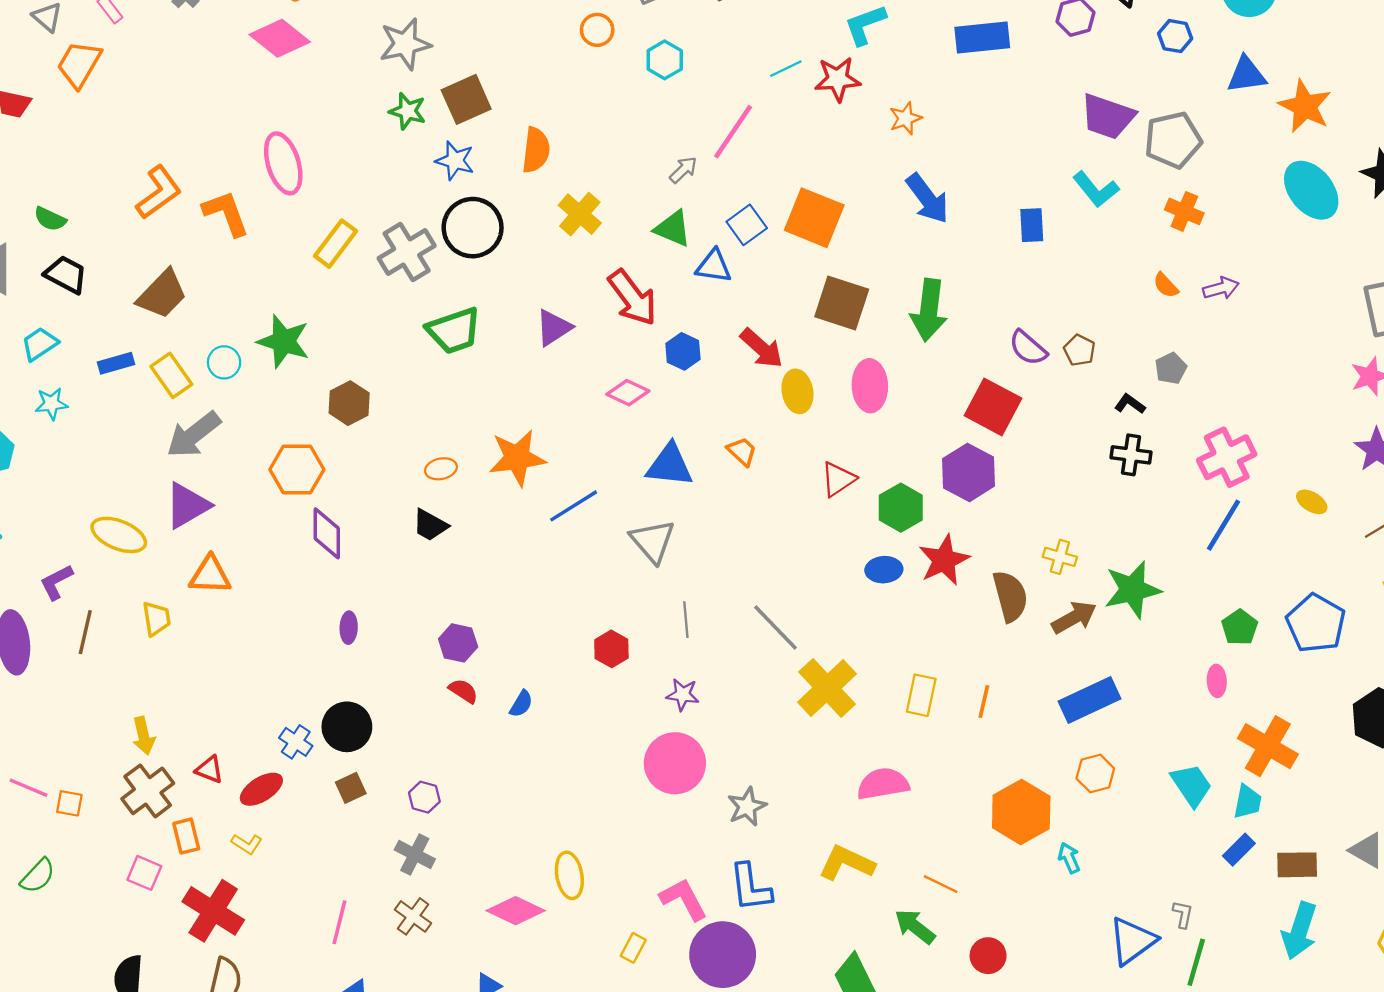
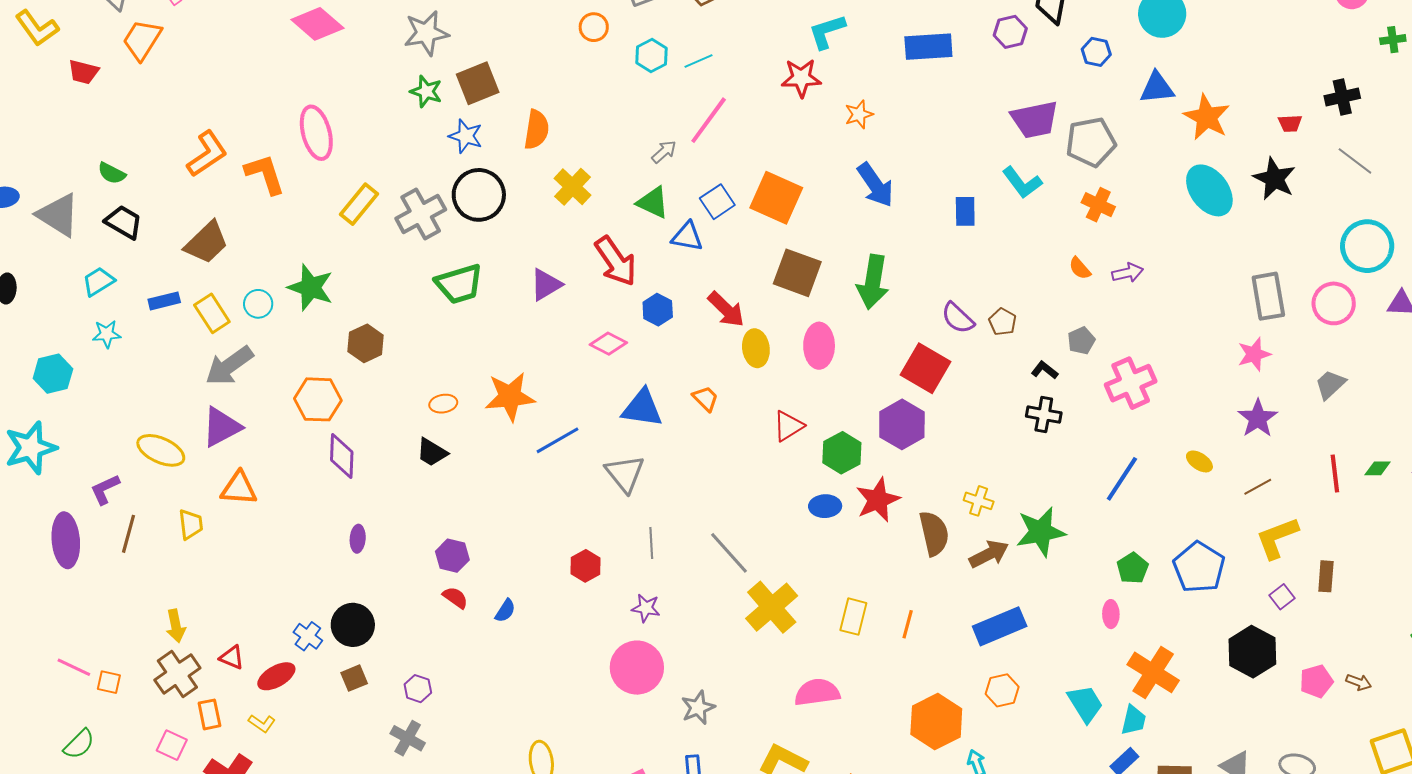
cyan line: (786, 69) -> (698, 61), moved
purple trapezoid: (1108, 117) -> (1035, 120), turned -33
pink cross: (1227, 457) -> (1131, 383), moved

